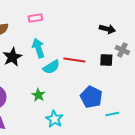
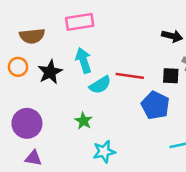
pink rectangle: (35, 18) -> (80, 22), size x1.5
blue pentagon: (91, 97) -> (155, 105), moved
cyan star: (54, 119) -> (104, 152), turned 30

